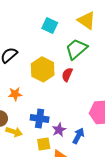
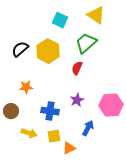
yellow hexagon: (43, 69) -> (48, 51), moved
purple star: (59, 130) -> (77, 100), moved
yellow arrow: (14, 132) -> (29, 133), moved

